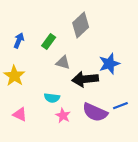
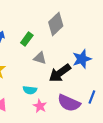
black arrow: (85, 79) -> (60, 73), turned -30
blue line: (120, 106) -> (92, 97), turned -48

